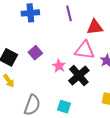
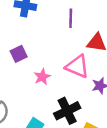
black cross: (79, 76) -> (67, 111), moved

